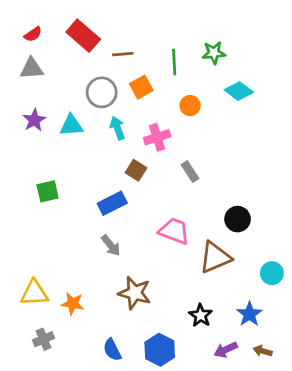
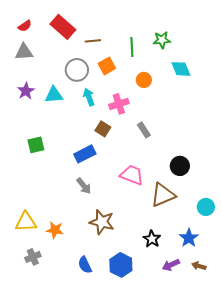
cyan diamond: (239, 91) -> (181, 69), turned 30

